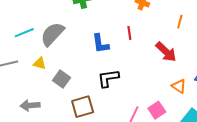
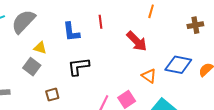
yellow triangle: (40, 63) -> (40, 48), moved
brown square: (83, 107) -> (52, 95), size x0.6

